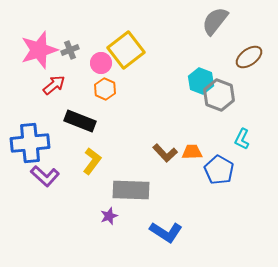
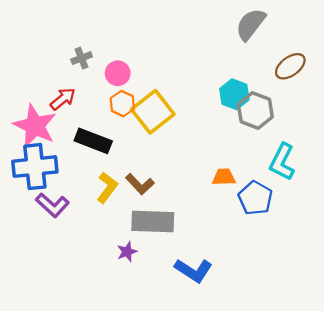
pink star: (39, 50) -> (35, 126), moved, turned -30
yellow square: (126, 50) -> (153, 112), moved
cyan L-shape: (242, 139) -> (282, 162), size x1.5
brown L-shape: (165, 153) -> (140, 184), moved

